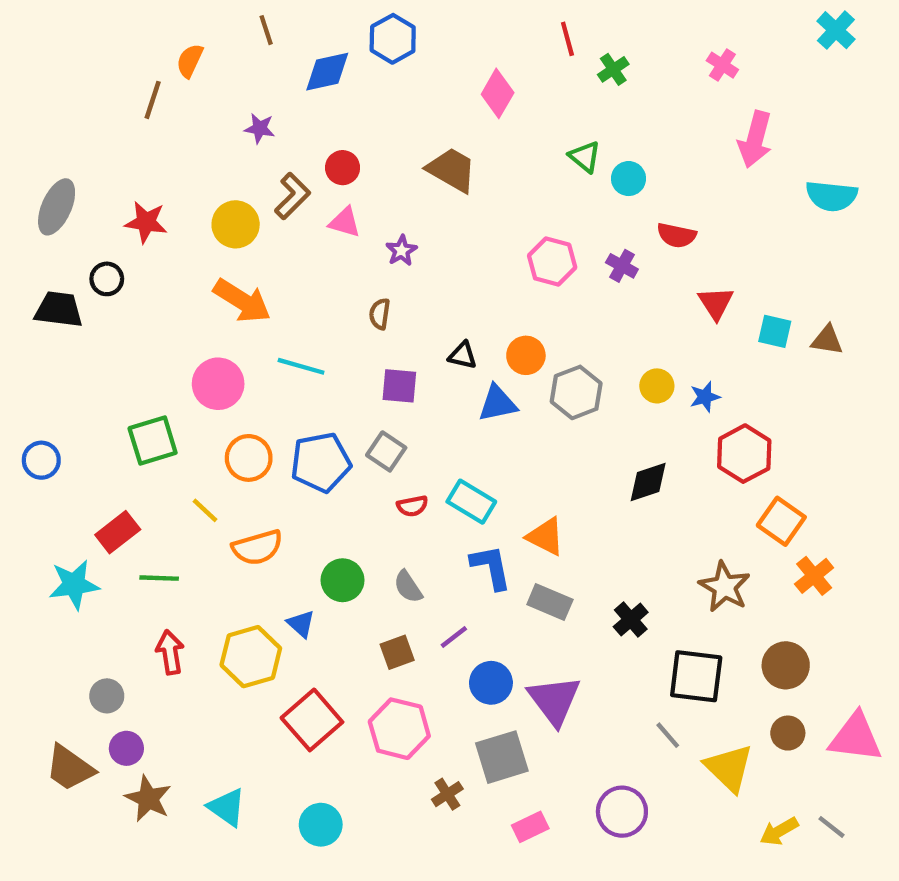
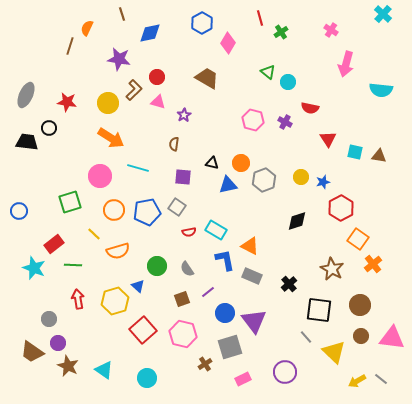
blue hexagon: (393, 39) -> (202, 23), moved
purple star: (260, 128) -> (119, 59), size x1.6
cyan star: (74, 585) -> (34, 268), turned 30

